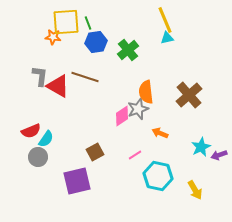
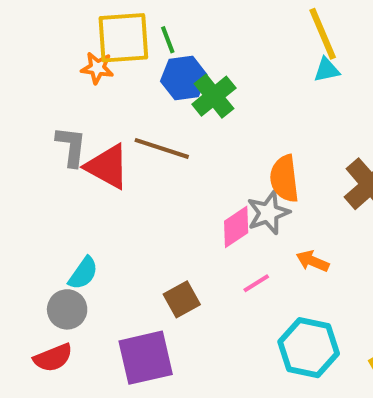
green cross: (128, 50) -> (214, 96), moved
red semicircle: (31, 131) -> (53, 358), moved
pink line: (135, 155) -> (256, 283), moved

